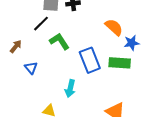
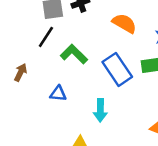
orange semicircle: (114, 27) -> (124, 23), moved
blue triangle: (31, 68) -> (58, 94), moved, turned -32

